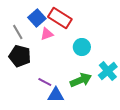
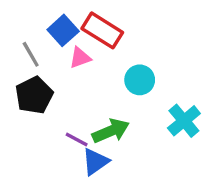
black pentagon: (20, 56) -> (34, 95), turned 30
green arrow: (81, 80) -> (111, 131), moved
blue triangle: (56, 95) -> (95, 162), turned -36

